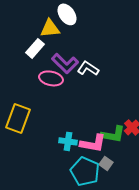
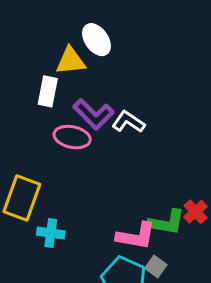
white rectangle: (35, 48) -> (48, 91), turned -30
cyan cross: (68, 141) -> (51, 233), moved

